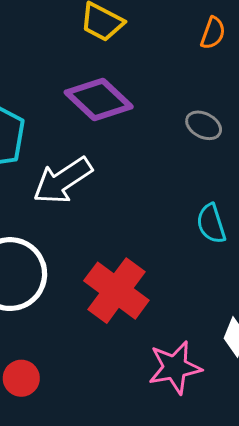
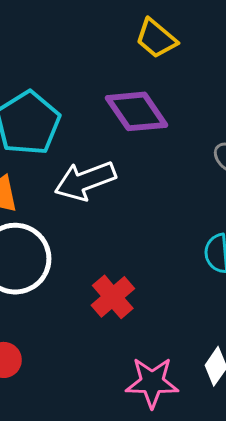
red cross: (116, 291) -> (113, 297), size x0.7

